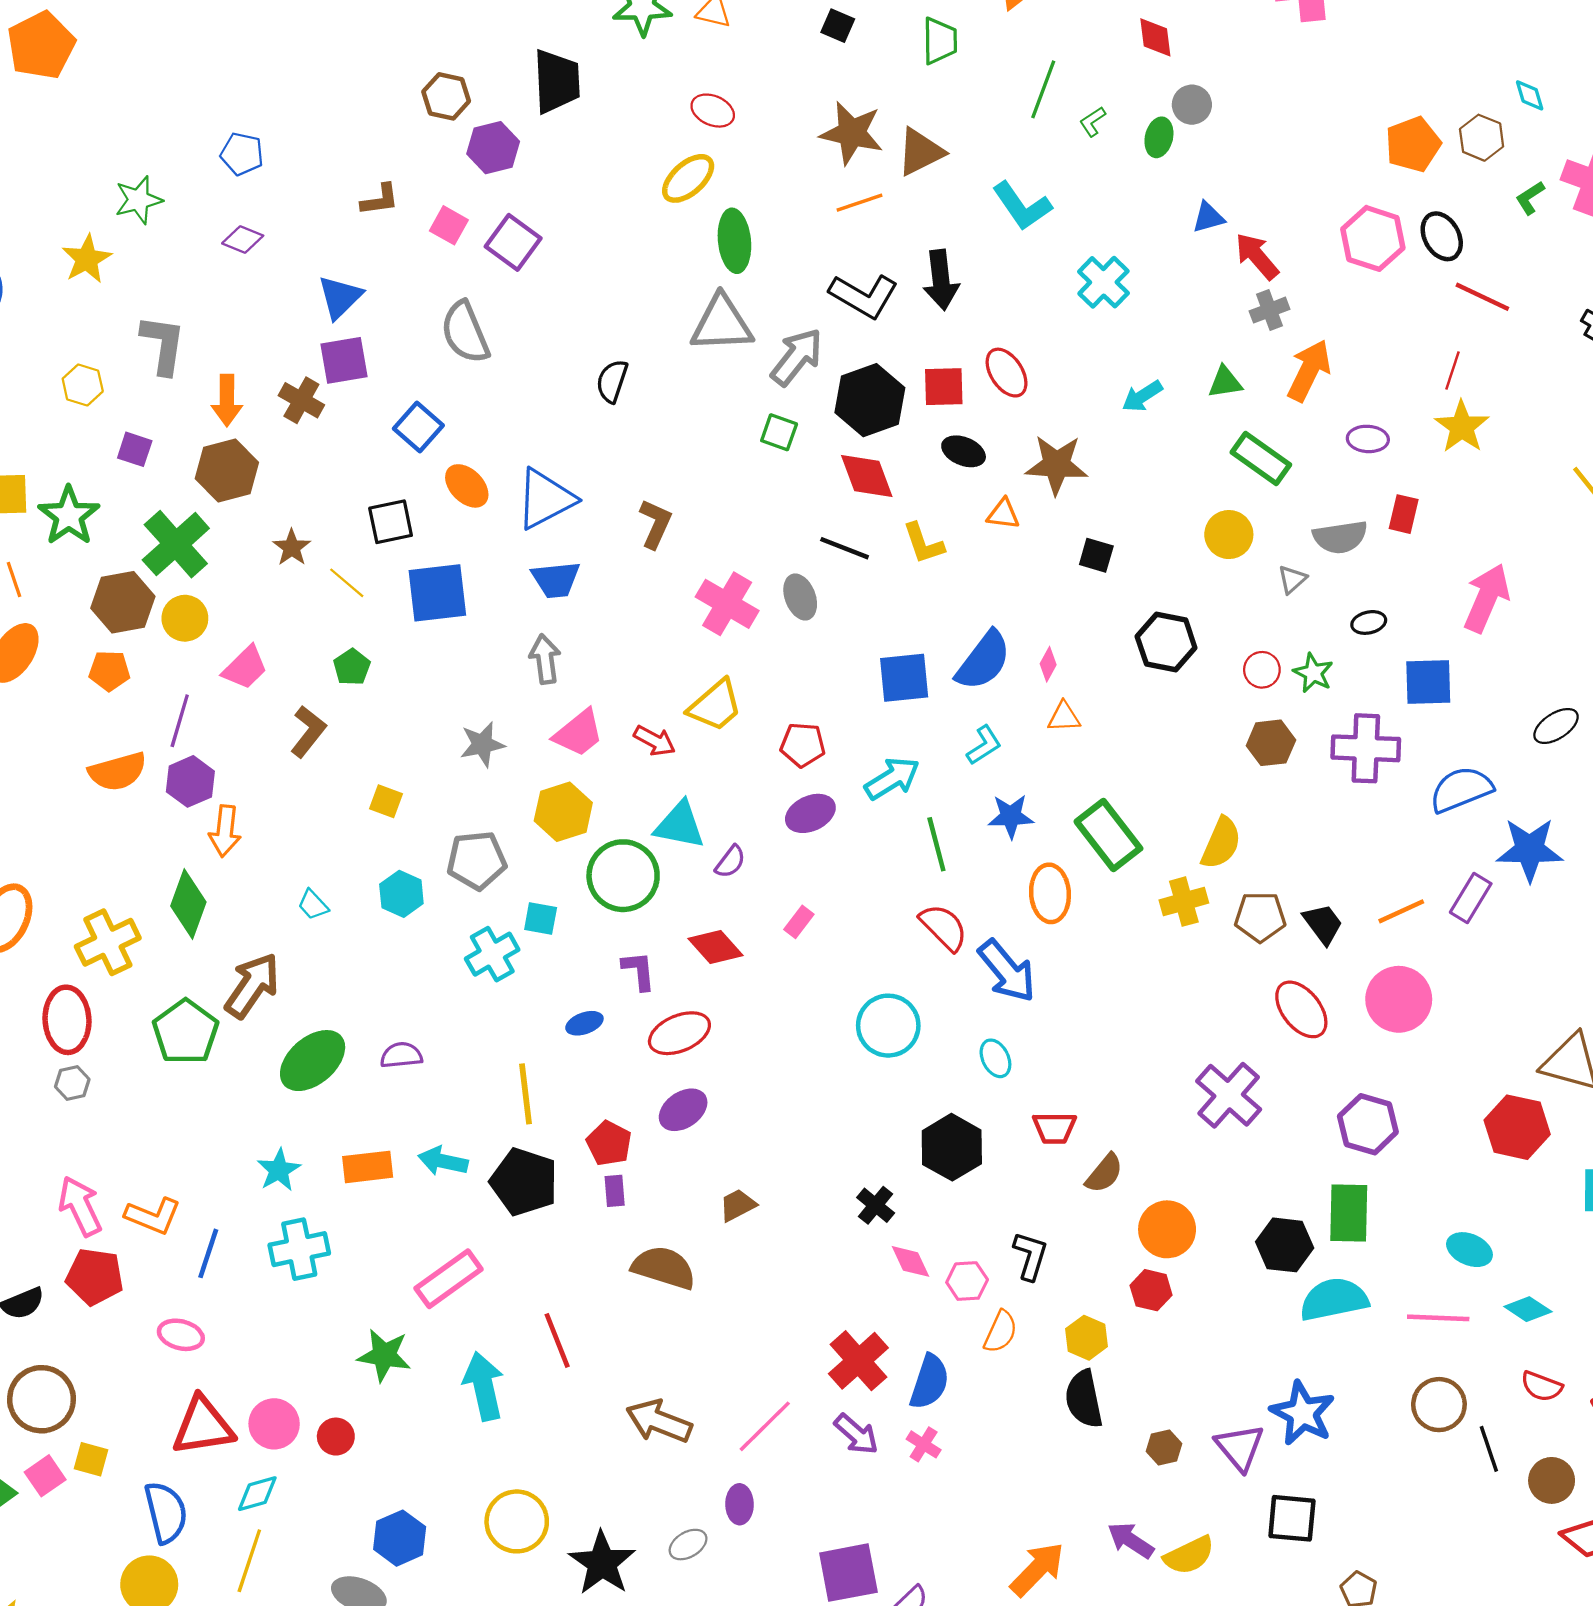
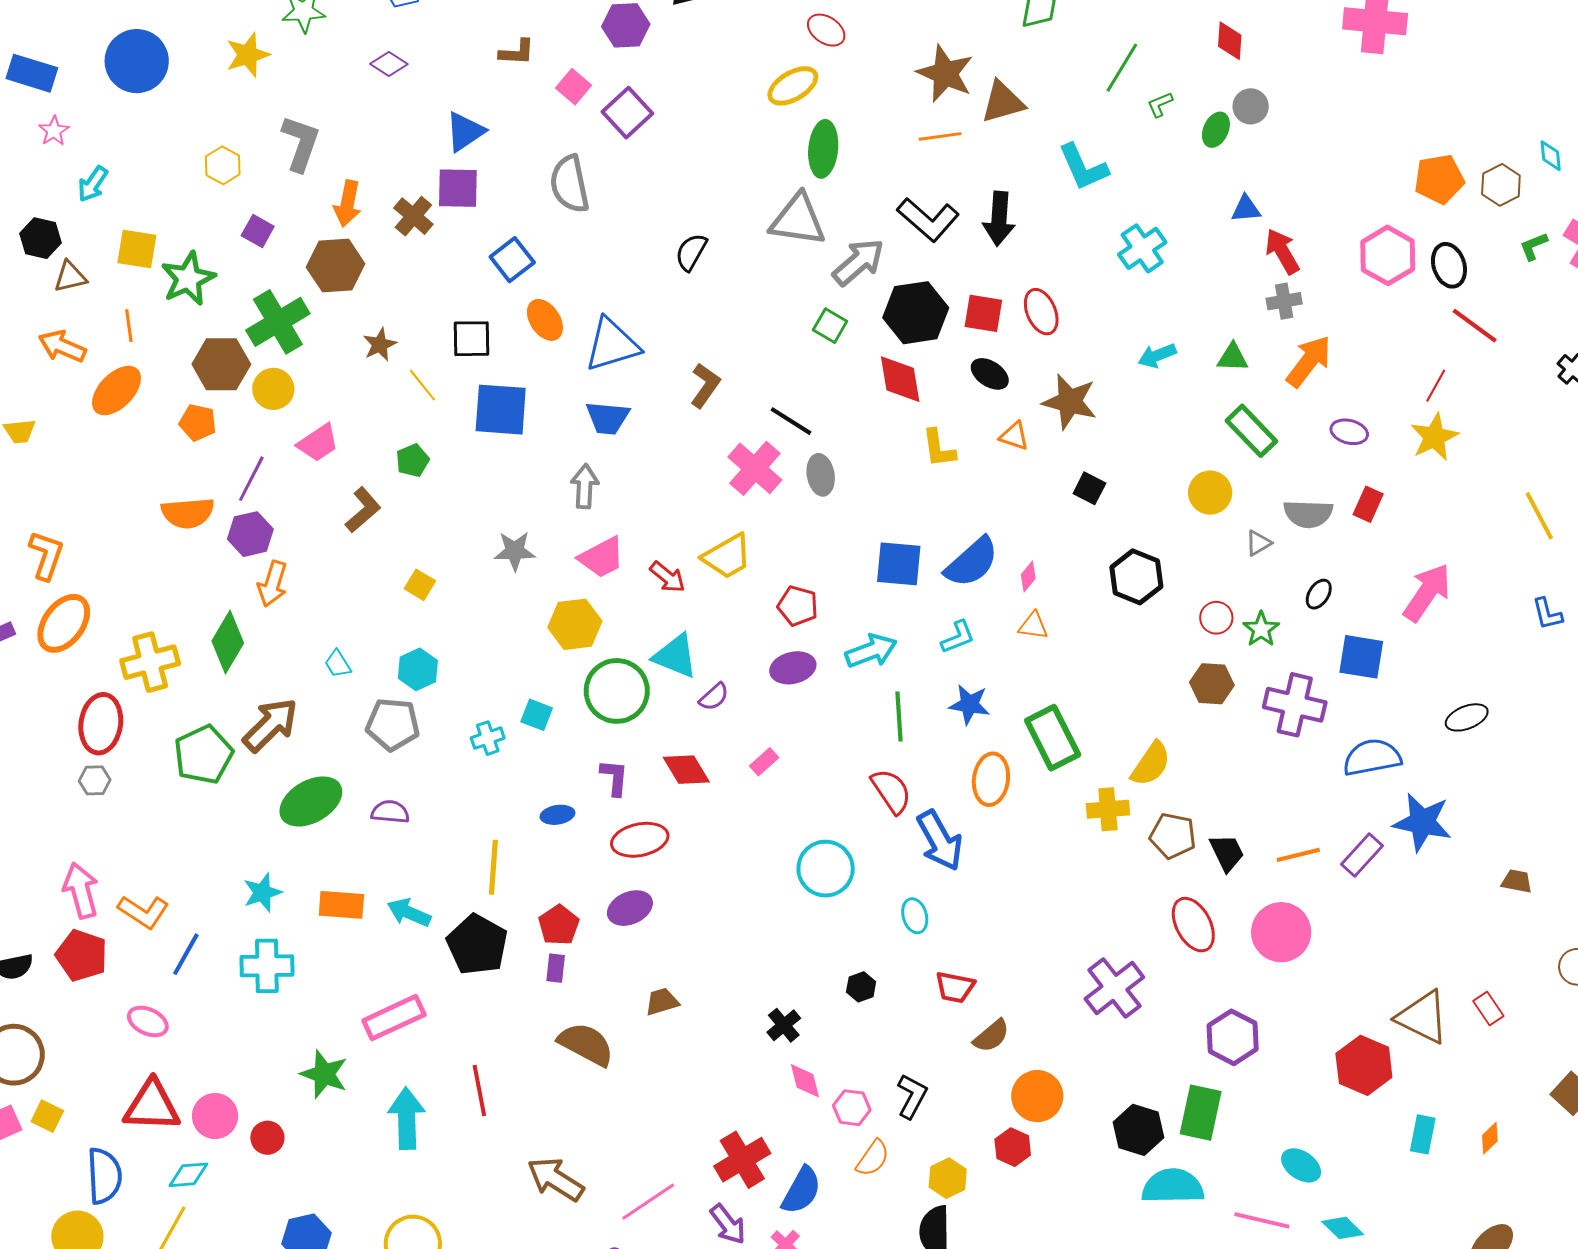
black line: (845, 548) -> (791, 421), moved
black ellipse: (1369, 622) -> (1319, 594), turned -56
gray pentagon: (477, 860) -> (393, 724), moved
cyan cross: (492, 954) -> (488, 738), size x0.7
black hexagon: (952, 1147) -> (861, 987), size x0.5

